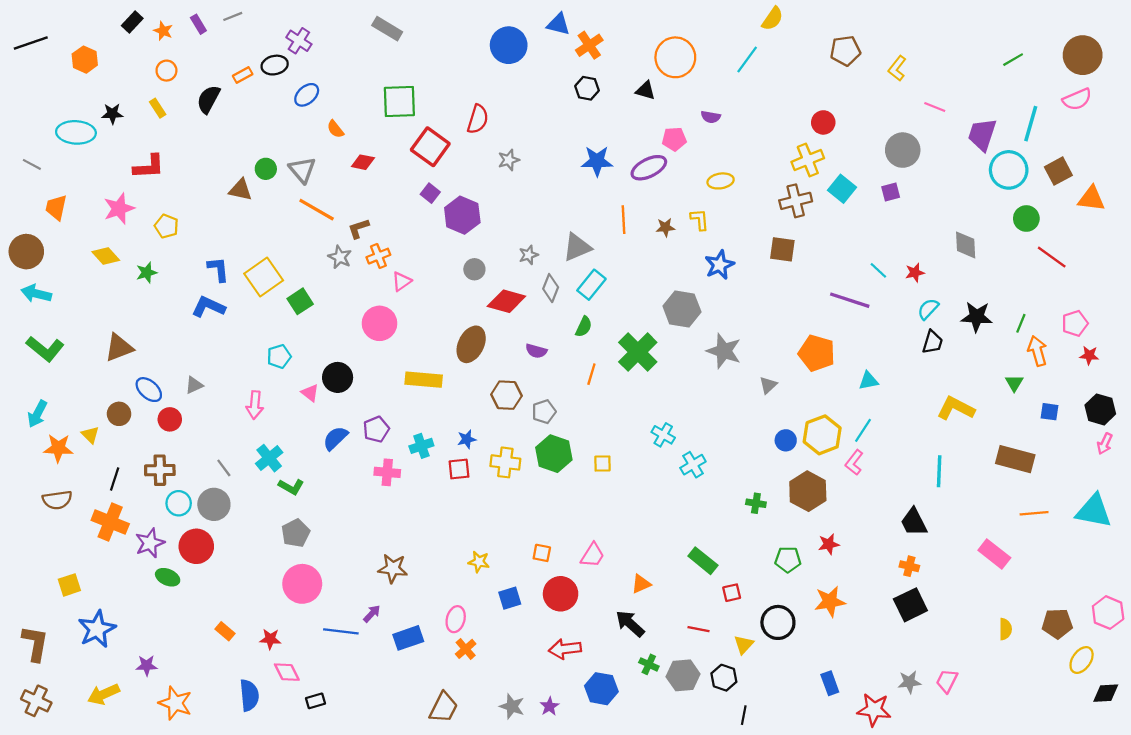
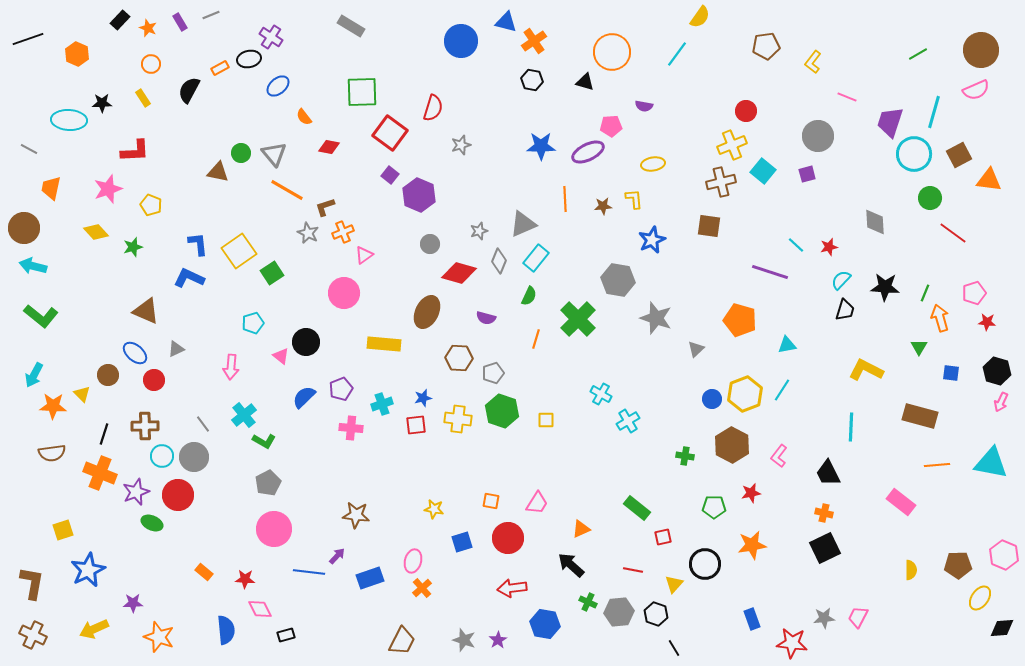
brown triangle: (119, 348) -> (146, 311), moved, turned 44
pink L-shape: (854, 462) -> (779, 456), moved
black line: (744, 715) -> (674, 648), turned -42

